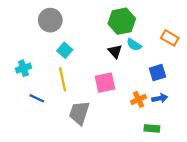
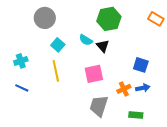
orange rectangle: (170, 38) -> (156, 19), moved
cyan semicircle: (134, 45) -> (86, 40), moved
blue square: (157, 73) -> (141, 65), turned 35
blue line: (37, 98) -> (22, 88), moved
gray trapezoid: (79, 113) -> (99, 106), moved

